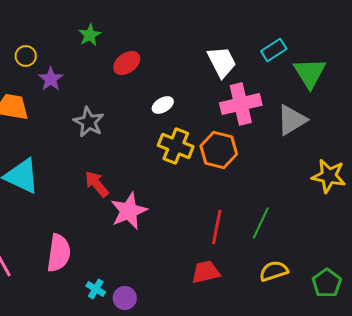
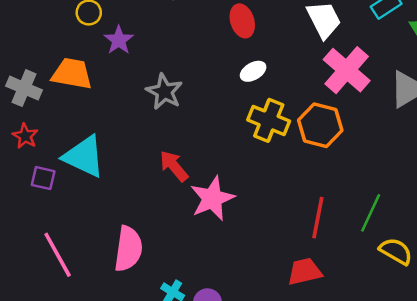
red ellipse: (127, 63) -> (242, 21), moved, turned -72
pink cross: (241, 104) -> (347, 70), turned -36
yellow semicircle: (274, 271) -> (396, 251), moved, turned 48

